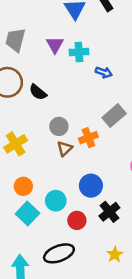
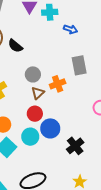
gray rectangle: (114, 116) -> (79, 65), turned -60
blue circle: (91, 186) -> (50, 128), moved
red circle: (77, 220) -> (35, 114), moved

